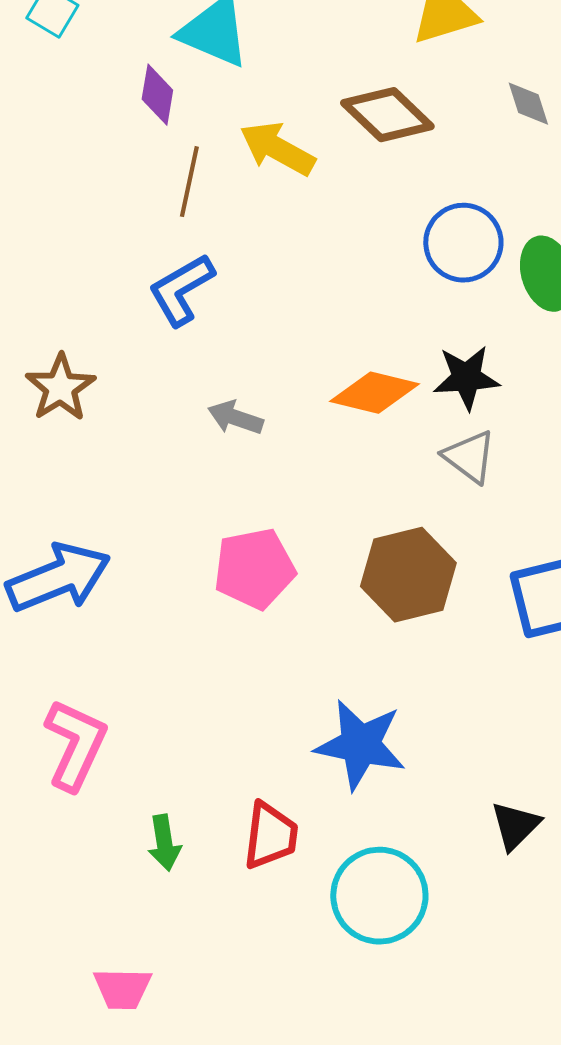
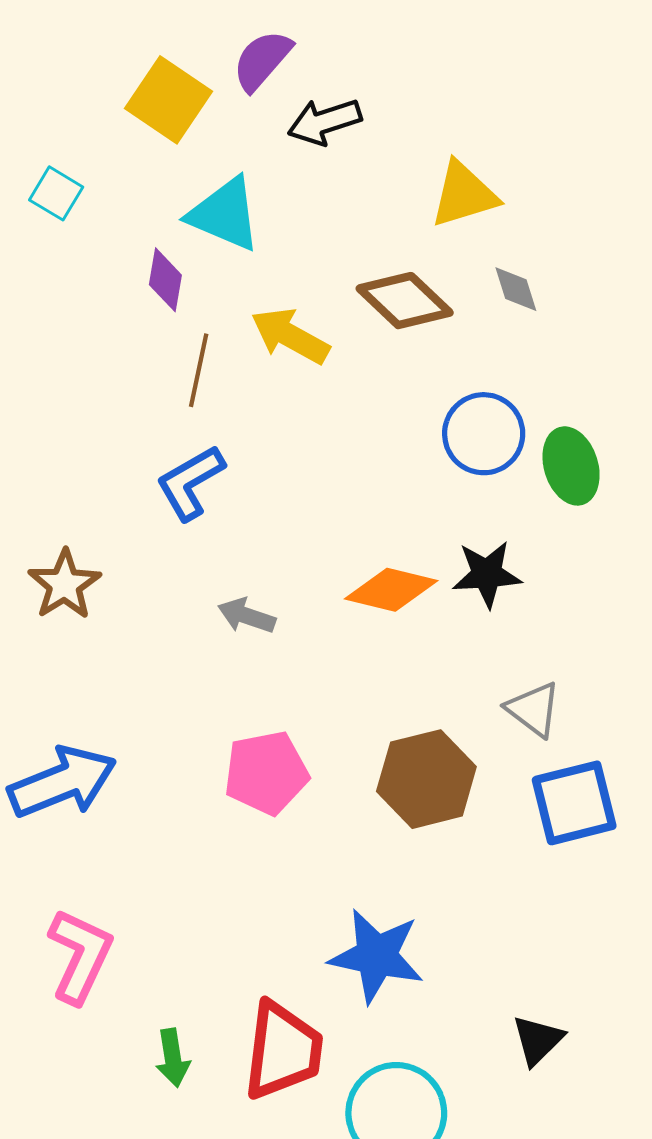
gray diamond: (528, 104) -> (516, 289), moved
gray triangle: (469, 457) -> (534, 709), moved
red trapezoid: (270, 836) -> (283, 1051), size x1.4

